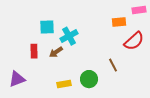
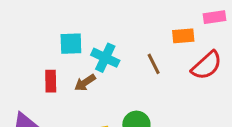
cyan cross: (69, 36) -> (105, 58), turned -36
brown line: (113, 65) -> (154, 64), moved

